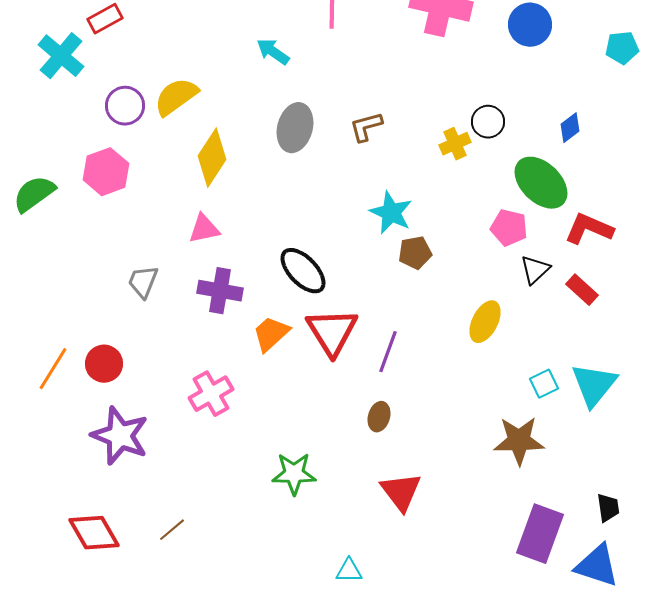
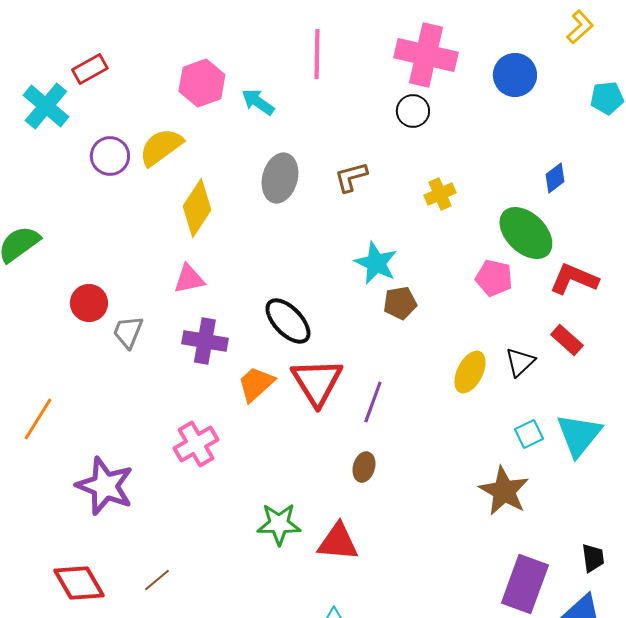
black circle: (488, 122) -> (413, 111), moved
pink hexagon: (106, 172) -> (202, 83), moved
black triangle: (535, 270) -> (520, 362), moved
red circle: (104, 364) -> (89, 303), moved
brown star: (519, 441) -> (504, 491), turned 30
red triangle: (401, 492) -> (338, 542), moved, turned -48

